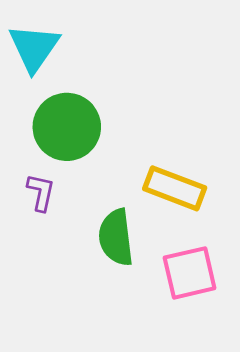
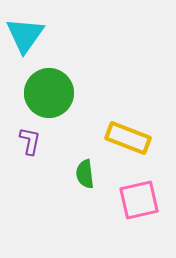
green semicircle: (116, 237) -> (85, 174), size x0.7

